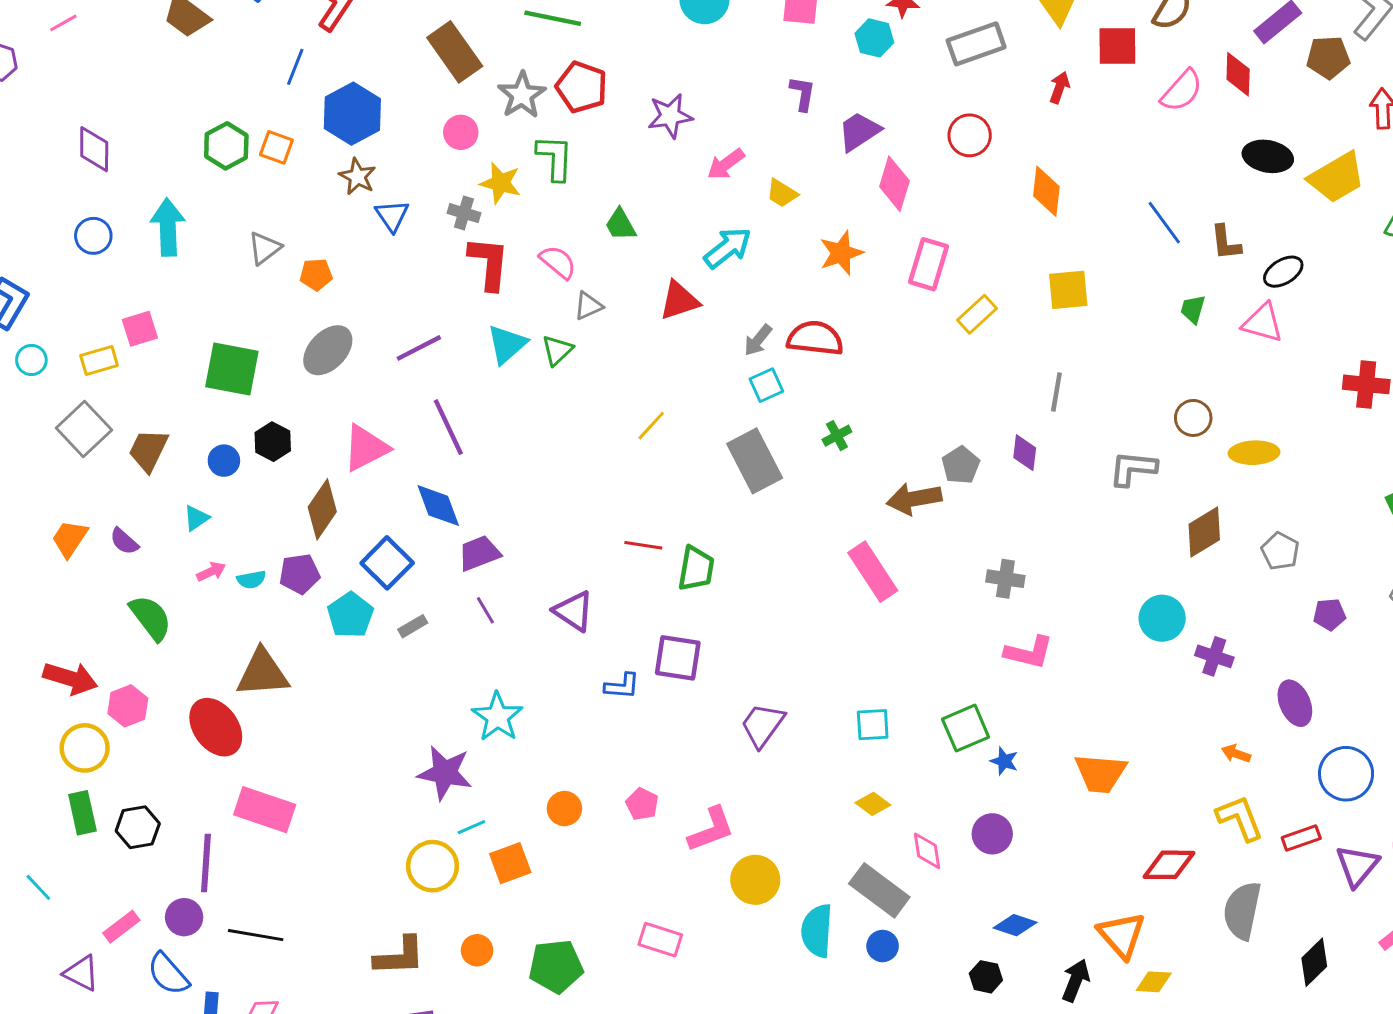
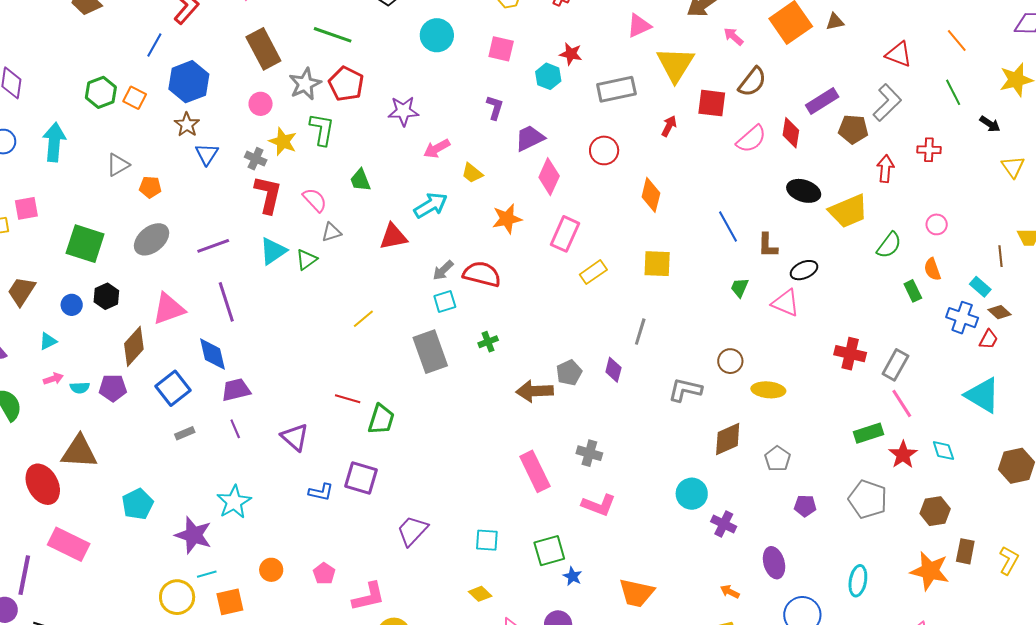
pink rectangle: (873, 572) -> (535, 471), moved
cyan pentagon: (350, 615) -> (138, 504), moved

